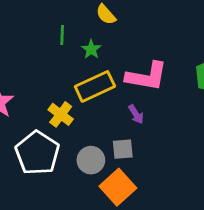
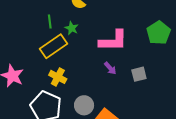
yellow rectangle: (95, 86) -> (53, 46), moved
gray square: (123, 149) -> (139, 74), moved

